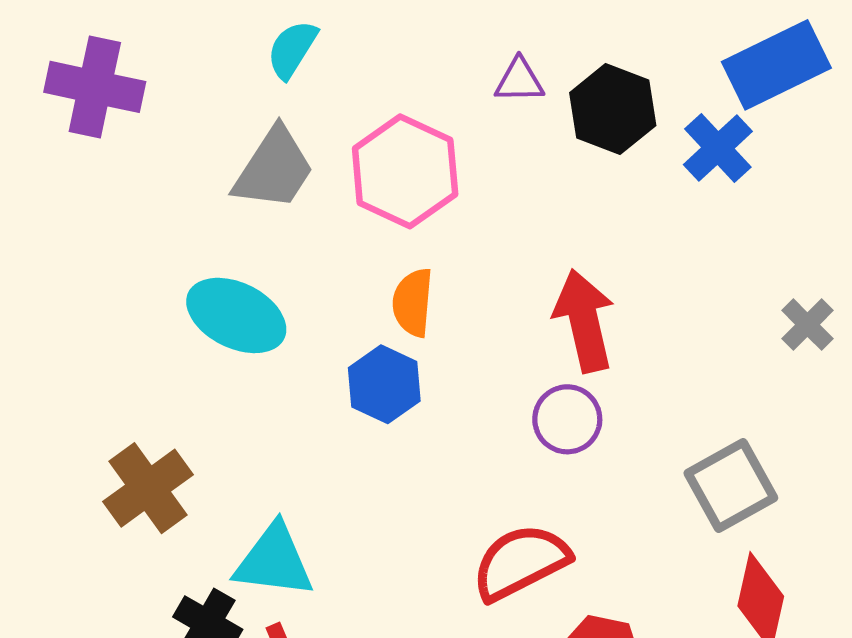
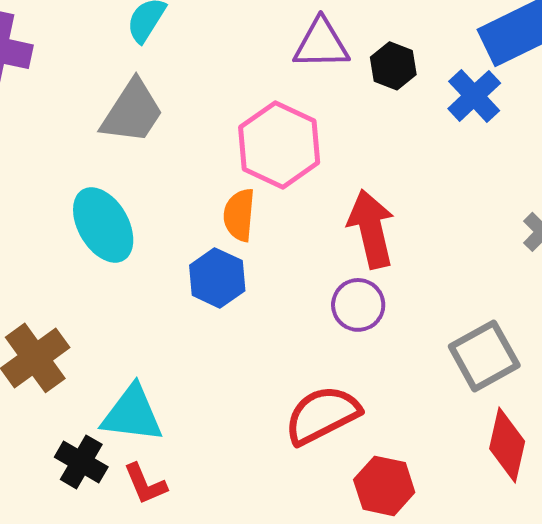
purple triangle: (519, 80) -> (321, 44), size x1.5
black hexagon: (613, 109) -> (393, 66), size x0.7
pink hexagon: (405, 171) -> (279, 145), moved
cyan ellipse: (236, 315) -> (103, 225), turned 34

